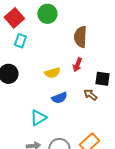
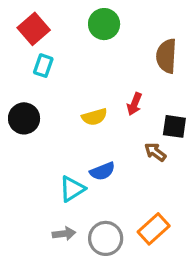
green circle: (47, 14) -> (104, 24), moved
brown semicircle: (80, 37) -> (166, 56), moved
blue semicircle: (59, 98) -> (102, 171), moved

